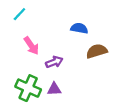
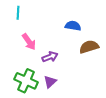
cyan line: (19, 14) -> (18, 13), turned -40
purple triangle: (54, 89) -> (50, 82), turned -40

